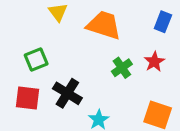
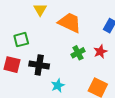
black cross: (67, 93) -> (39, 65), turned -30

